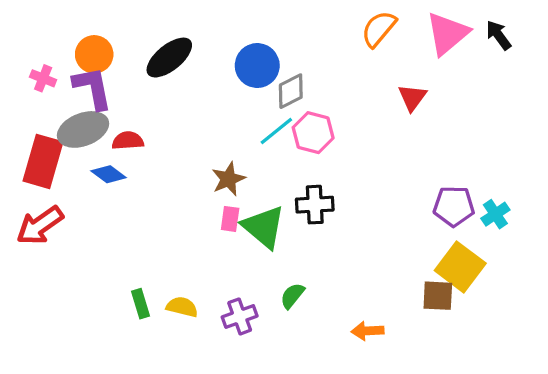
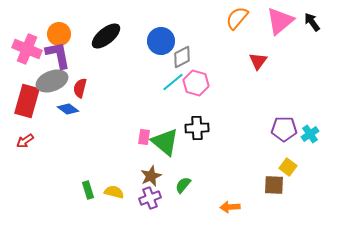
pink cross: (43, 78) -> (27, 49), size x1.8
red semicircle: (128, 141) -> (80, 88), turned -72
brown star: (228, 179) -> (151, 176), moved
red arrow: (40, 225) -> (25, 141), size x0.6
yellow square: (460, 267) -> (288, 167), size x0.6

